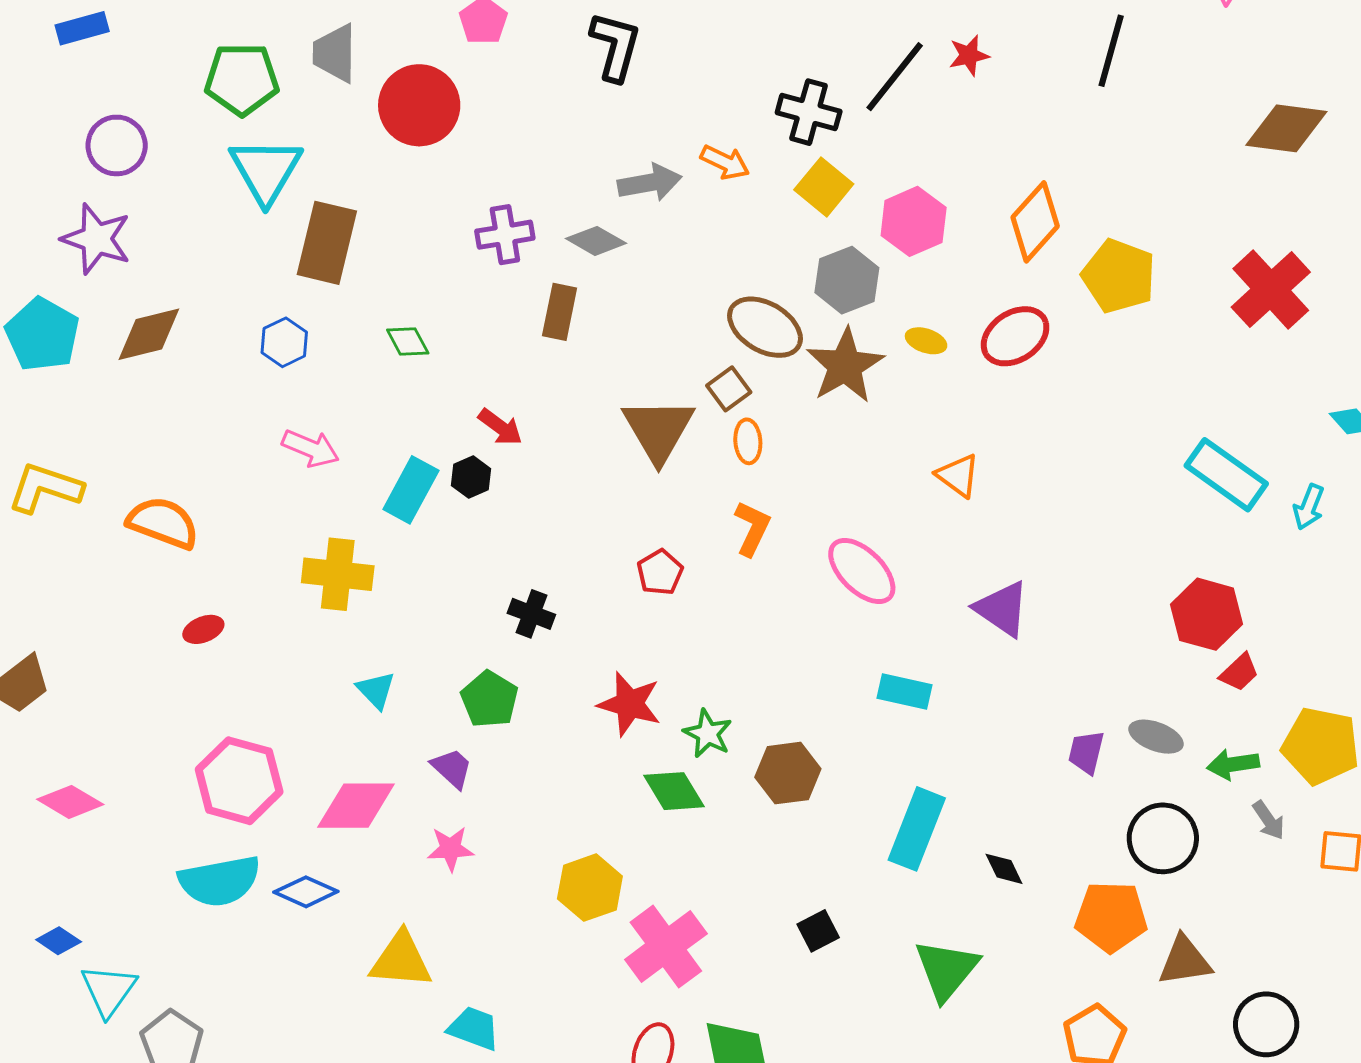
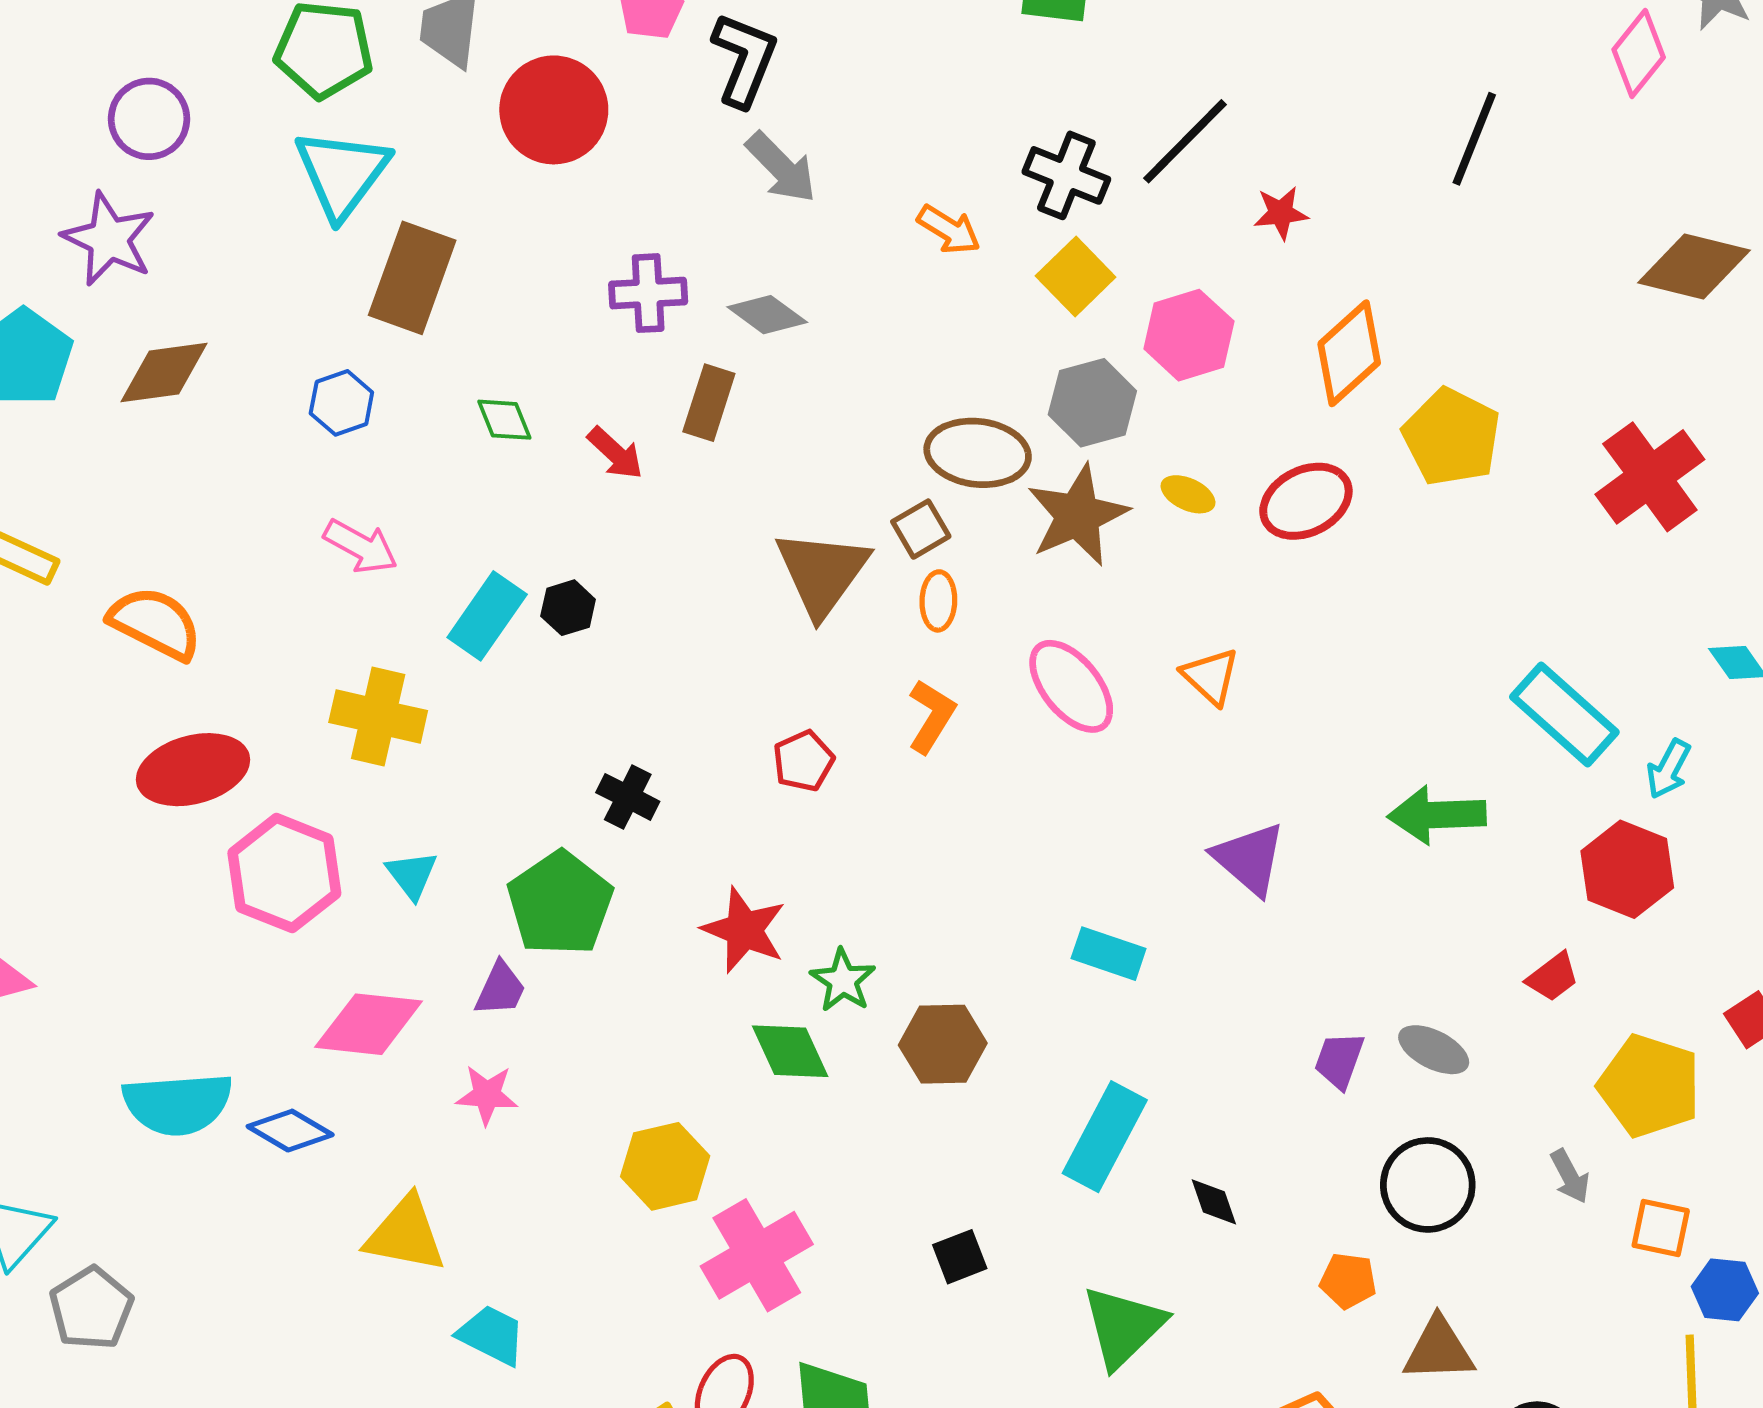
black L-shape: (615, 46) -> (744, 60), moved
red star: (969, 55) -> (1281, 213), moved
gray arrow: (650, 183) -> (781, 168), moved, turned 50
brown ellipse: (765, 327) -> (978, 453), turned -30
red arrow: (500, 427) -> (615, 453), moved
pink ellipse: (862, 571) -> (1071, 686), moved
red hexagon: (1207, 614) -> (1627, 869), moved
red ellipse: (203, 629) -> (193, 770), size x2.0
green pentagon: (489, 699) -> (560, 903), size x1.4
green arrow: (1233, 764) -> (1437, 815), moved, size x1.4
purple trapezoid: (452, 768) -> (500, 989), turned 66
pink hexagon: (239, 781) -> (284, 873), moved
orange pentagon: (1111, 917) -> (1348, 1281), size x0.6

